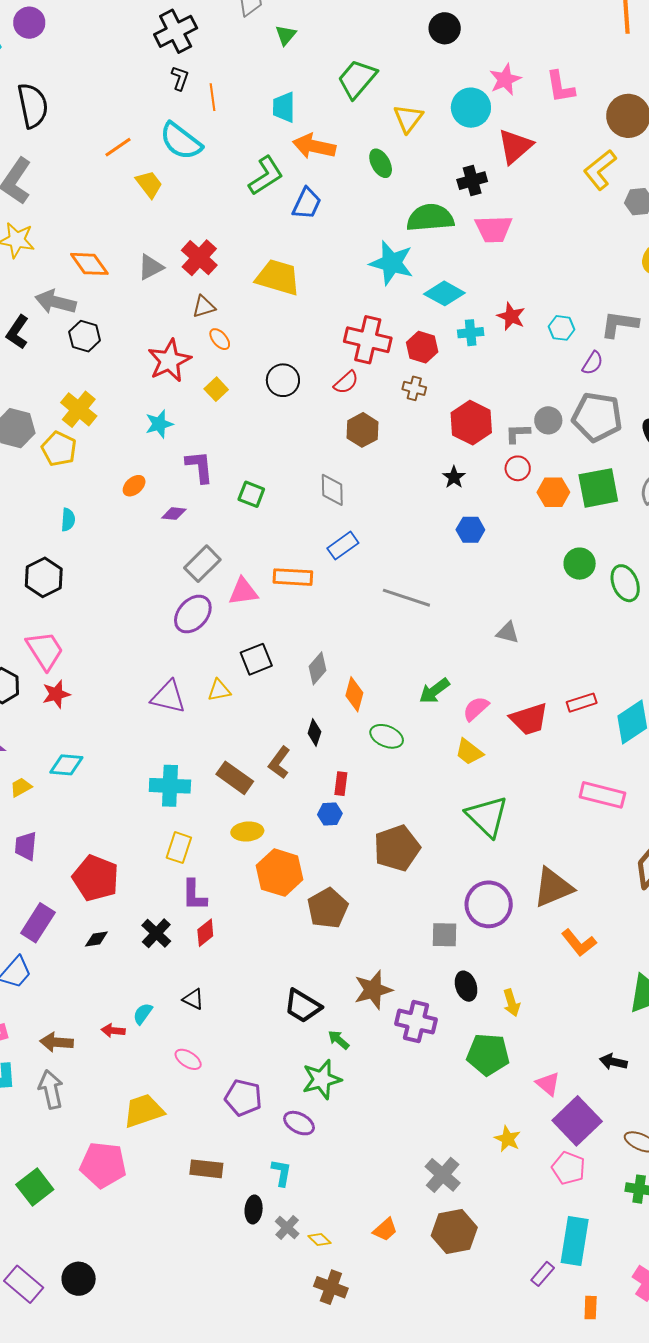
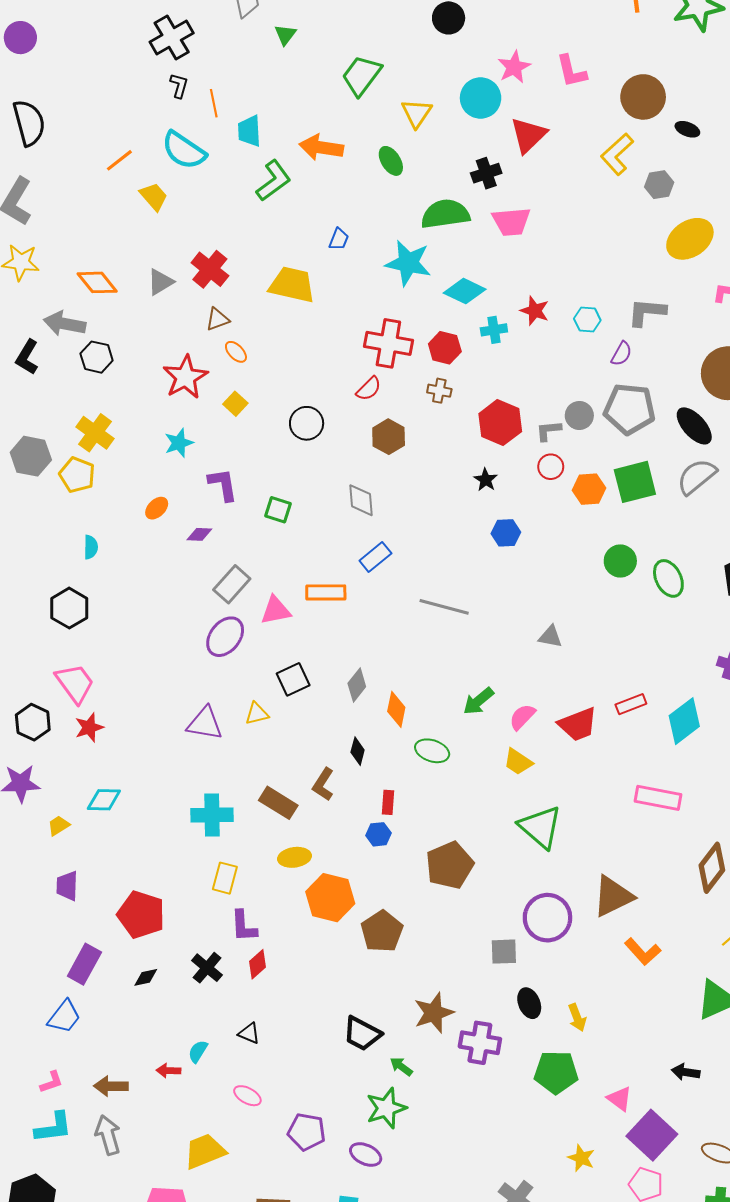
cyan trapezoid: (284, 107) -> (249, 131), moved
blue trapezoid: (307, 203) -> (339, 239), moved, size x0.7
black circle: (283, 380) -> (307, 423), moved

